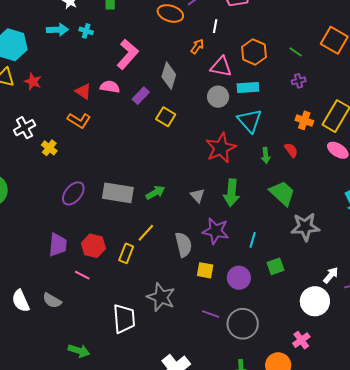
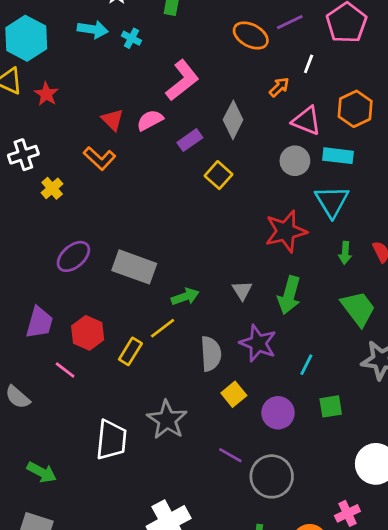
pink semicircle: (110, 87) -> (150, 120), turned -48
green arrow: (155, 193) -> (185, 297), moved
yellow square: (205, 270) -> (234, 394), turned 30

